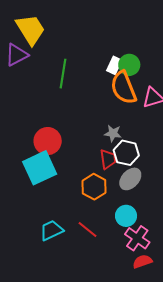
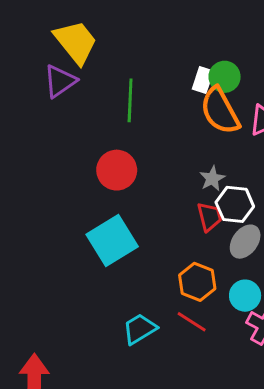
gray star: (113, 133) -> (212, 178), turned -30
red circle: (48, 141) -> (117, 170), moved
orange hexagon: (94, 187) -> (197, 282), moved

